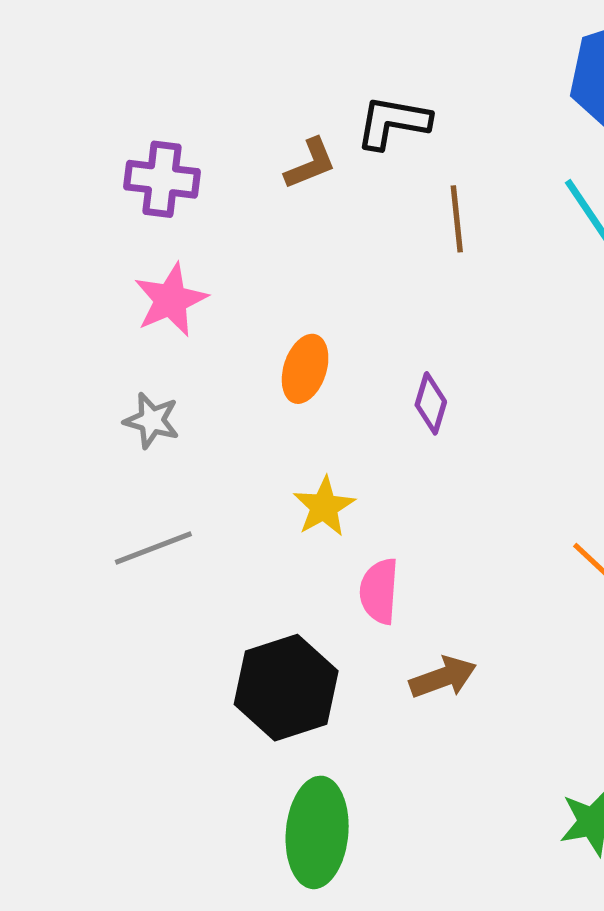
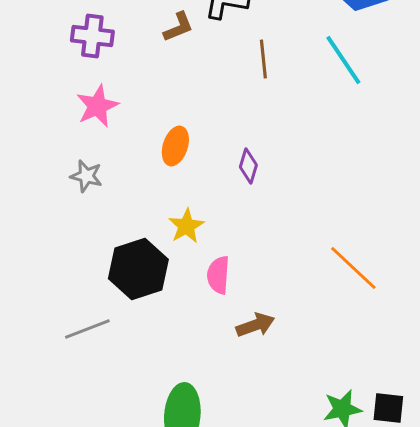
gray line: (153, 548) -> (87, 329), moved
black hexagon: (286, 688) -> (138, 269), moved

